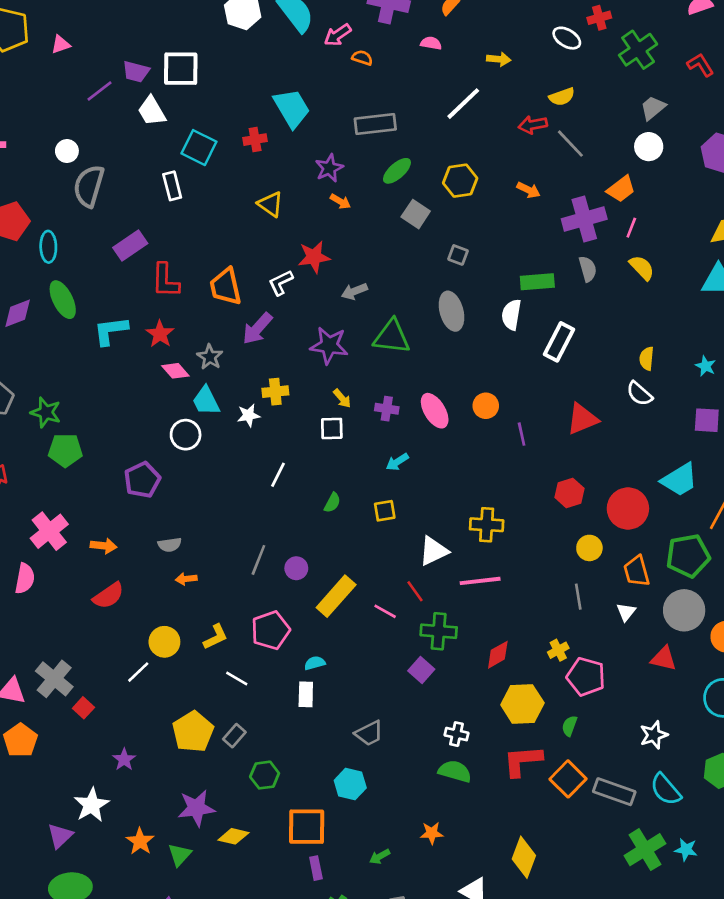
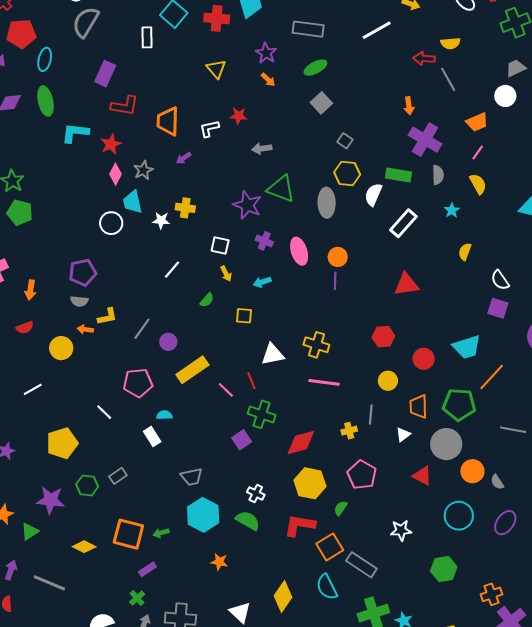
red cross: (255, 140) -> (217, 18), size x1.4
purple star: (329, 168) -> (266, 53), turned -30
yellow hexagon: (460, 181) -> (347, 173), moved
orange arrow: (528, 190) -> (409, 106), turned 42
purple cross: (584, 219) -> (425, 140), moved, turned 32
purple rectangle: (130, 245) -> (105, 74), turned -45
red star: (314, 257) -> (238, 116), size x0.7
red L-shape: (165, 280) -> (125, 106), turned -96
gray ellipse: (452, 311) -> (327, 203), moved
purple arrow: (257, 329) -> (184, 158), size x0.6
purple star: (329, 345) -> (247, 205), moved
cyan star: (706, 366) -> (452, 210), moved
pink diamond: (175, 371) -> (115, 174), turned 55
white semicircle: (639, 394) -> (500, 280), moved
yellow arrow: (342, 398) -> (226, 274), moved
purple line: (522, 434) -> (335, 281), moved
purple pentagon: (142, 480) -> (83, 272), moved
red circle: (628, 509) -> (424, 359), size x0.7
orange arrow: (104, 546) -> (30, 290), turned 78
pink line: (480, 581) -> (324, 382), moved
red semicircle: (108, 596) -> (25, 327), size x0.7
yellow L-shape: (216, 637) -> (107, 317), moved
yellow circle: (164, 642) -> (61, 348), moved
yellow cross: (558, 650) -> (349, 431), moved
red diamond: (498, 655) -> (301, 443), size x1.4
white rectangle: (306, 694) -> (152, 436), turned -48
gray rectangle: (234, 736) -> (118, 476), moved
green hexagon: (265, 775) -> (87, 485), moved
cyan hexagon: (350, 784) -> (203, 515), moved, size x1.4
cyan semicircle: (666, 789) -> (327, 587), moved
yellow diamond: (233, 836) -> (84, 547), moved
green arrow: (380, 857) -> (161, 533), moved
purple rectangle: (316, 868) -> (147, 569), moved, turned 54

